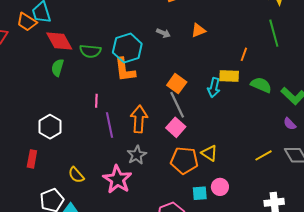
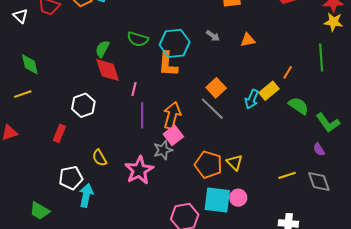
red diamond: (59, 41) -> (108, 70), moved
yellow rectangle: (229, 76) -> (269, 91), turned -54
gray line: (177, 105) -> (212, 109), turned -32
pink square: (176, 127) -> (173, 135), moved
cyan square: (200, 193) -> (217, 200), size x1.8

